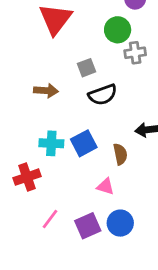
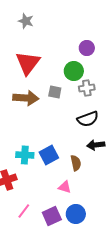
gray square: (86, 68) -> (55, 92), moved, turned 32
brown arrow: (46, 91) -> (26, 98), moved, size x1.4
black semicircle: (103, 95) -> (88, 119), moved

